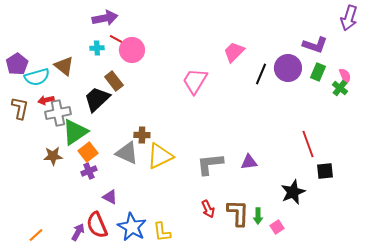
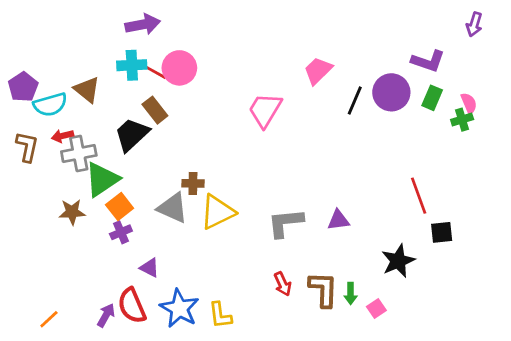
purple arrow: (349, 18) -> (474, 24), size x0.7
red line: (118, 40) -> (155, 72), moved
cyan cross: (97, 48) -> (132, 65), size x1.5
green cross: (340, 88) -> (462, 120), turned 35

